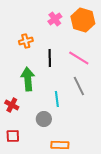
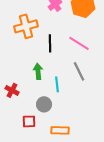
orange cross: (26, 41) -> (26, 26), size x1.6
green arrow: (28, 79) -> (38, 71), moved, size x0.7
red square: (13, 136) -> (29, 121), moved

